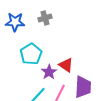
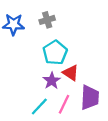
cyan pentagon: (31, 54) -> (55, 53), moved

